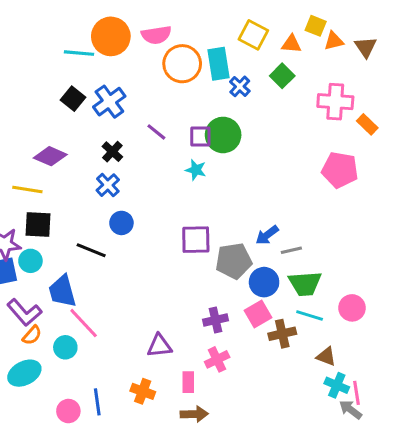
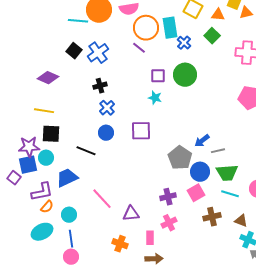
purple line: (156, 132) -> (139, 48), moved
green circle: (223, 135) -> (185, 75), moved
black cross: (112, 152) -> (100, 86), turned 32
purple diamond: (50, 156) -> (48, 78), moved
blue cross: (108, 185) -> (107, 108), moved
purple square: (196, 240) -> (141, 131), moved
gray pentagon: (234, 261) -> (180, 158), turned -30
blue trapezoid: (62, 291) -> (67, 178), turned 80
purple L-shape: (24, 312) -> (42, 192), turned -60
pink line: (84, 323) -> (102, 199), moved
brown cross: (282, 334) -> (212, 217), moved
blue line: (97, 402) -> (71, 239), moved

